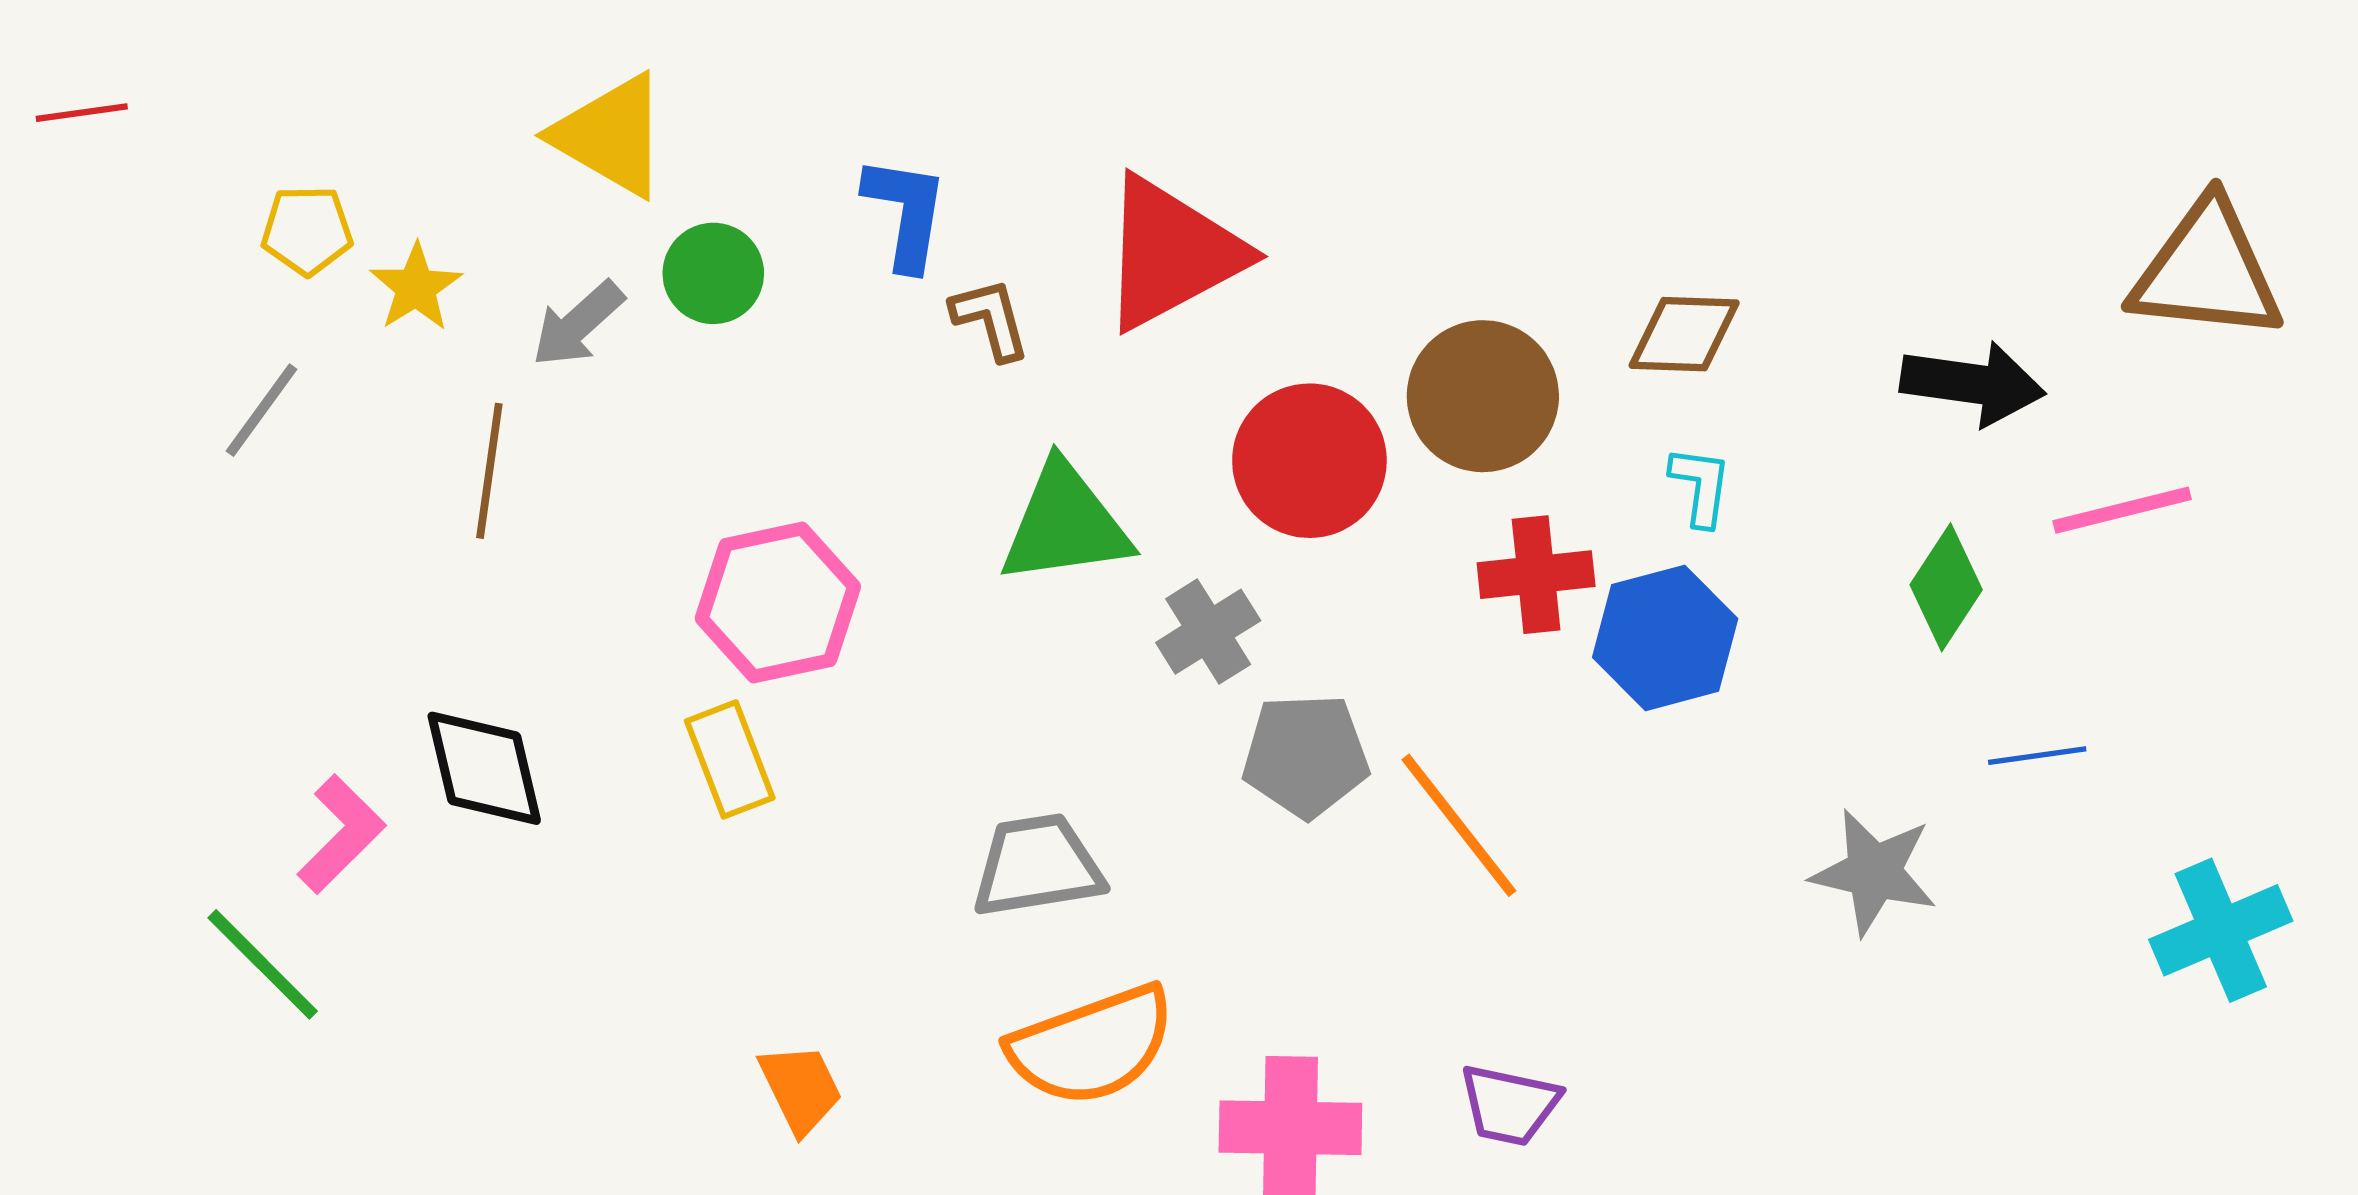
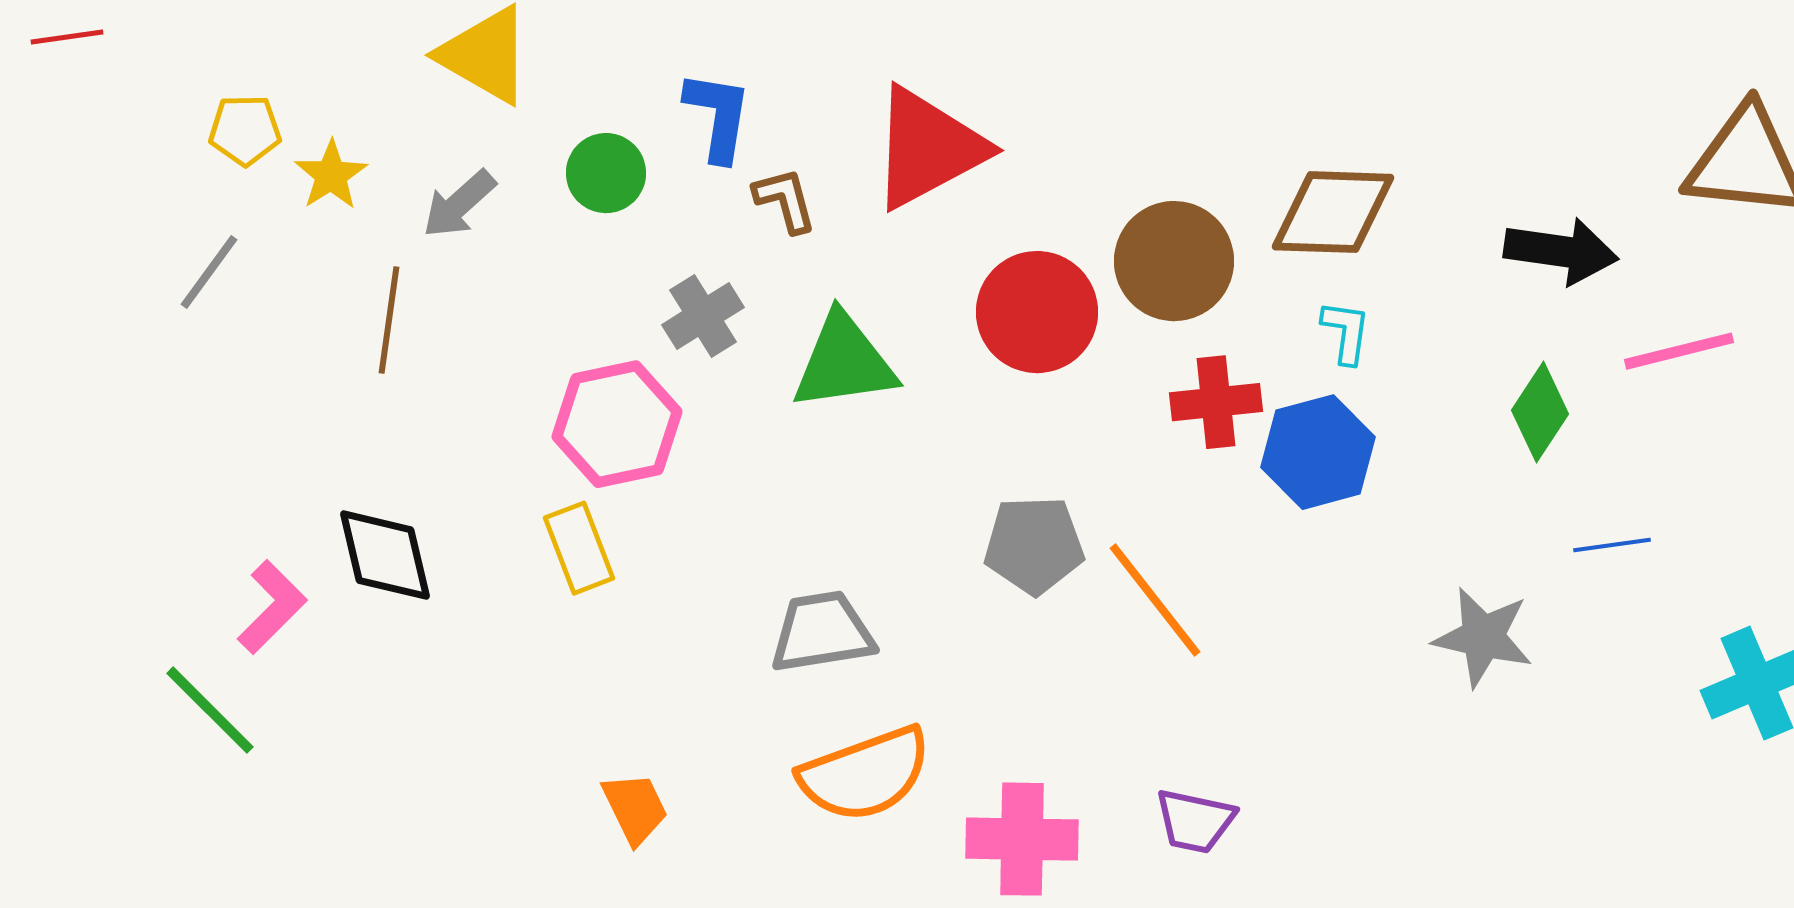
green circle: (713, 273) -> (606, 173), moved
brown diamond: (1684, 334) -> (1333, 212), size x1.4
gray cross: (1208, 632) -> (703, 316), moved

